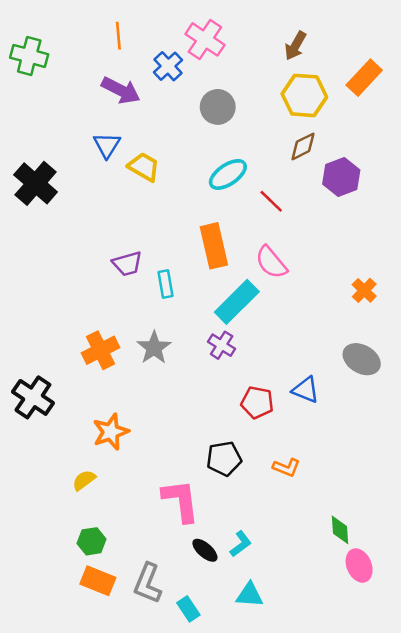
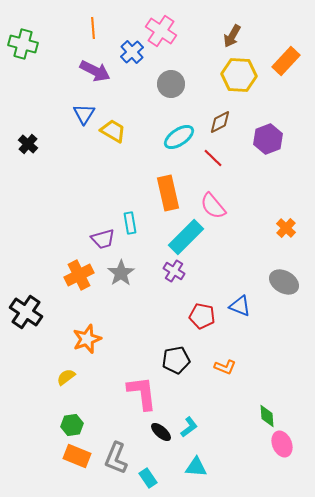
brown diamond: (303, 146) -> (220, 122), moved
black cross: (36, 183) -> (28, 144), size x0.6
purple trapezoid: (127, 264) -> (103, 239), moved

